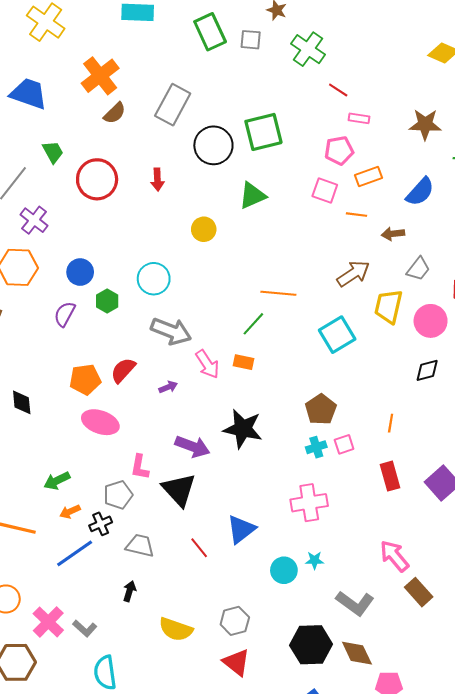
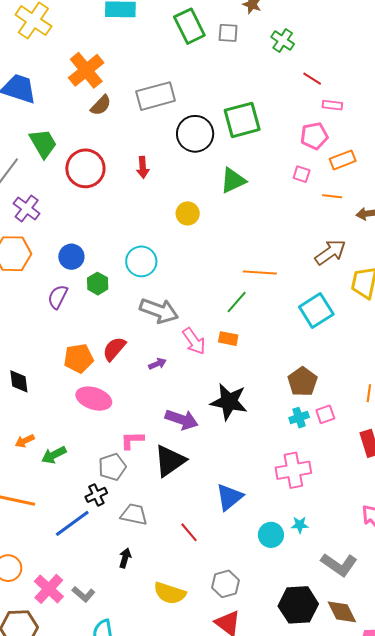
green cross: (308, 49) -> (283, 41), size x0.7
gray rectangle: (173, 105) -> (156, 96), turned 48
green trapezoid: (53, 152) -> (43, 143), size x1.4
pink square: (325, 190) -> (302, 174), size x0.7
pink L-shape: (140, 467) -> (132, 440), turned 80
black triangle: (179, 490) -> (170, 461), turned 39
orange arrow: (70, 512) -> (25, 441), moved
red line: (199, 548) -> (189, 532), moved

